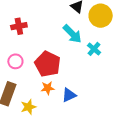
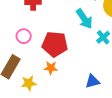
red pentagon: (48, 64) -> (55, 44), turned -30
blue triangle: (69, 95) -> (92, 81), moved

